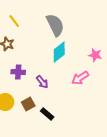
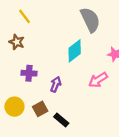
gray semicircle: (55, 25) -> (90, 20), moved
purple arrow: (42, 82) -> (56, 84), turned -120

